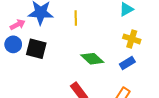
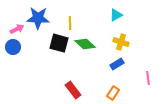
black square: (36, 49) -> (59, 43), moved
green diamond: (92, 59) -> (85, 44), moved

